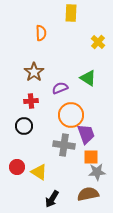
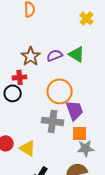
brown star: (34, 72) -> (31, 56), moved
purple semicircle: (60, 88) -> (55, 55), moved
black circle: (24, 126) -> (13, 93), moved

